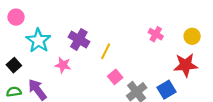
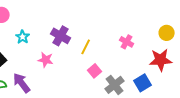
pink cross: (156, 34) -> (127, 42), moved
cyan star: (38, 41) -> (23, 37), size x0.6

